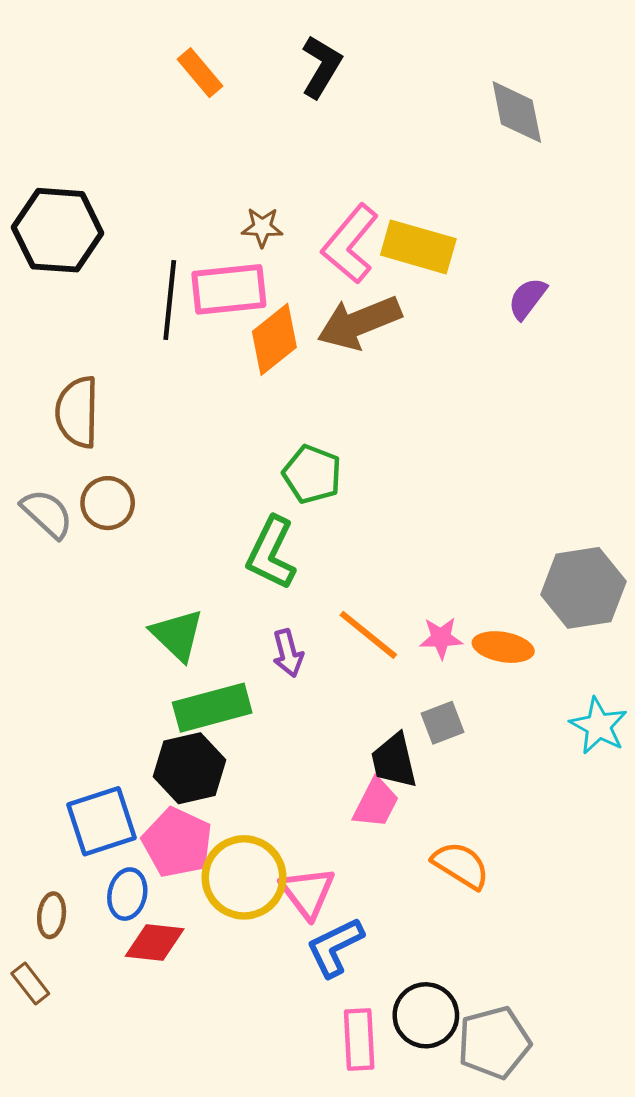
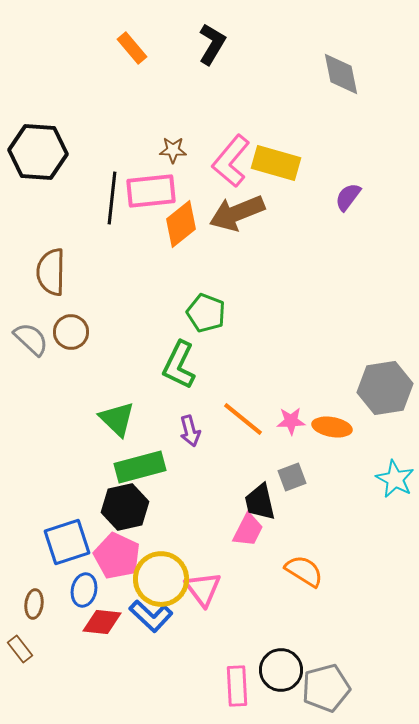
blue L-shape: (335, 947) -> (151, 616), moved, turned -111

